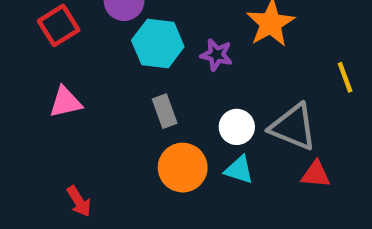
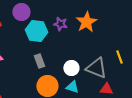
purple star: (216, 55) -> (60, 24), moved
yellow line: (345, 77) -> (119, 57), moved

